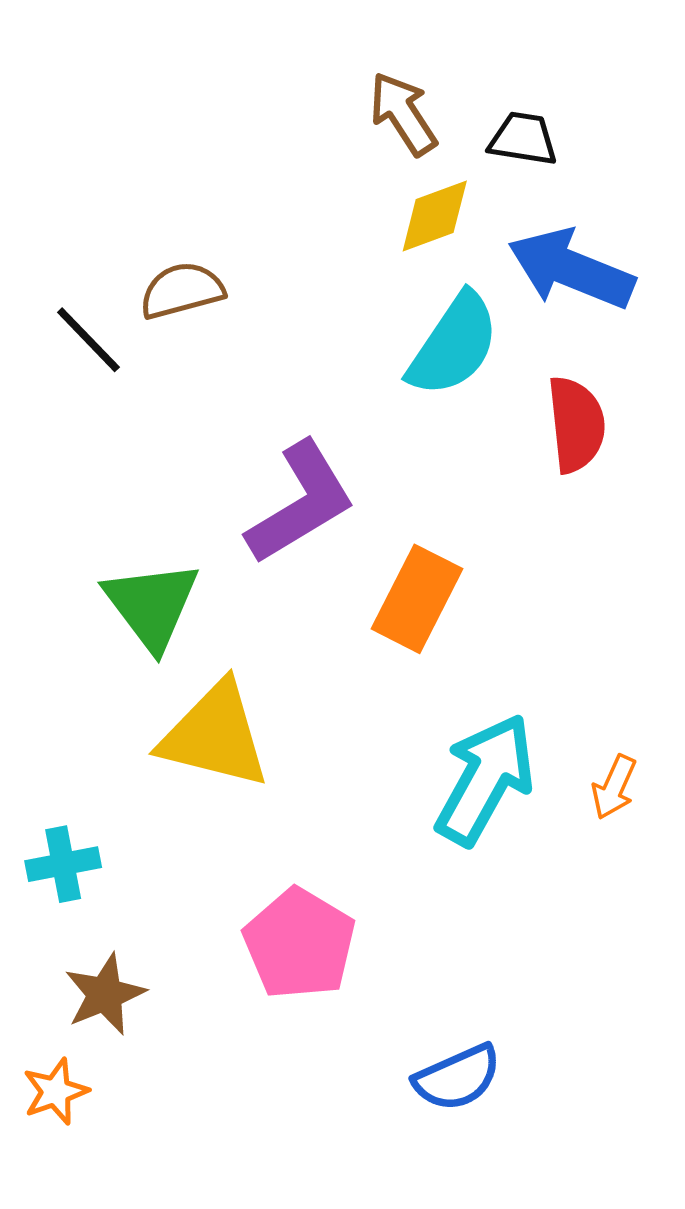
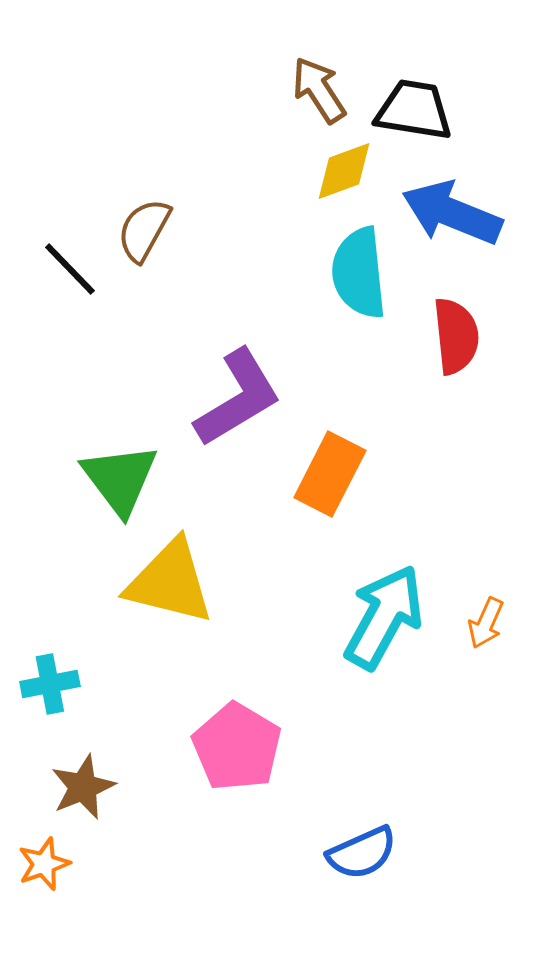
black trapezoid: (523, 139) -> (414, 110), size x1.4
brown semicircle: (182, 291) -> (144, 230), turned -46
cyan semicircle: (454, 345) -> (359, 273), turned 140

